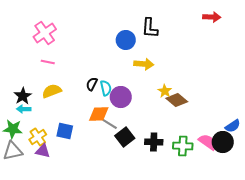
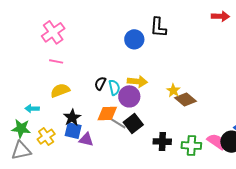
yellow arrow: (144, 64) -> (137, 81), moved
black star: (23, 96) -> (72, 118), moved
black square: (125, 137) -> (133, 124), moved
purple triangle: (43, 151) -> (86, 140), moved

